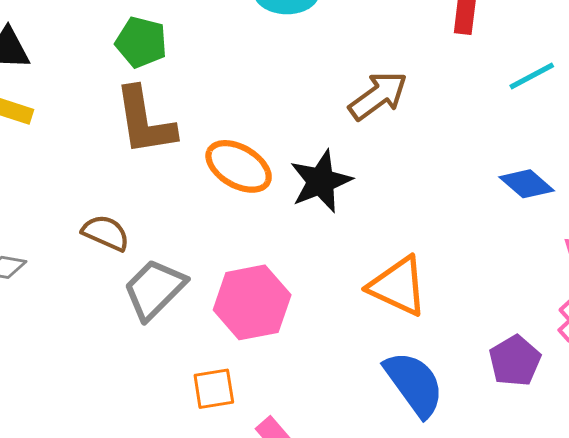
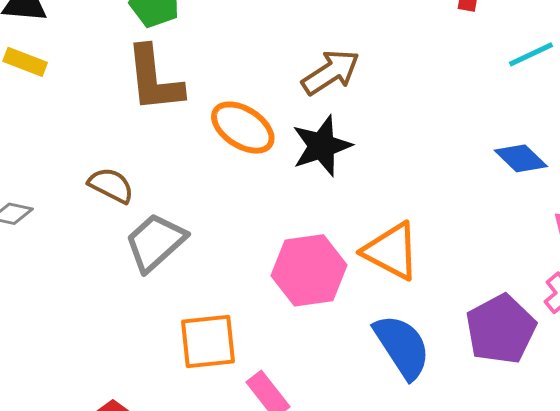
brown arrow: (378, 96) -> (331, 72), moved
pink hexagon: (252, 302) -> (309, 270), moved
purple pentagon: (515, 361) -> (501, 329), size x1.4
orange square: (214, 389) -> (208, 341), size x1.4

